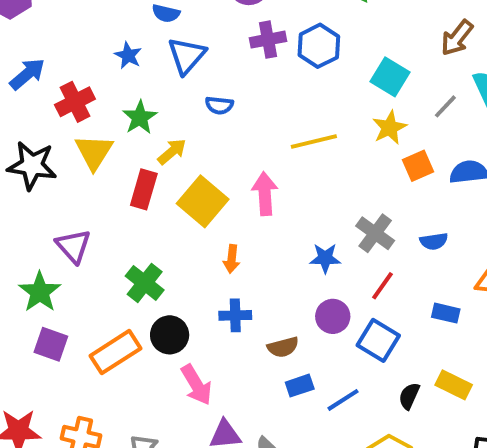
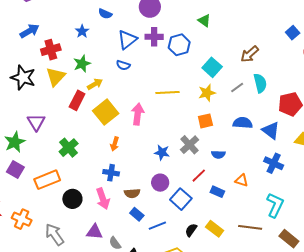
blue triangle: (187, 56) -> (127, 40), moved
orange square: (418, 166) -> (205, 121), moved
red line: (383, 286) -> (199, 176), moved
black circle: (170, 335) -> (72, 199), moved
pink arrow: (196, 385) -> (103, 199), moved
blue rectangle: (300, 386) -> (137, 214), turned 48

